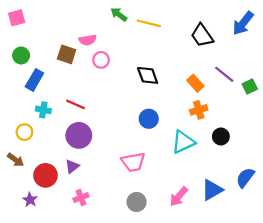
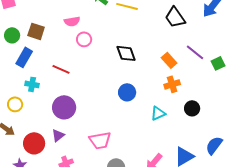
brown square: (67, 54) -> (36, 31), moved
red line: (75, 104) -> (61, 69), moved
cyan triangle: (183, 142) -> (158, 113), size x0.7
pink trapezoid: (133, 162) -> (100, 140), moved

